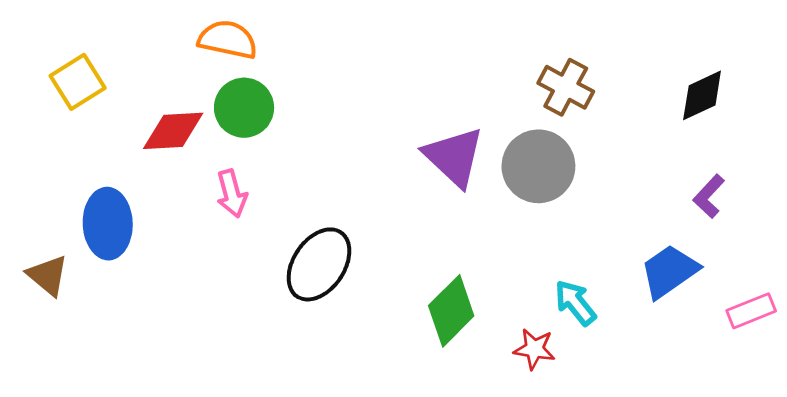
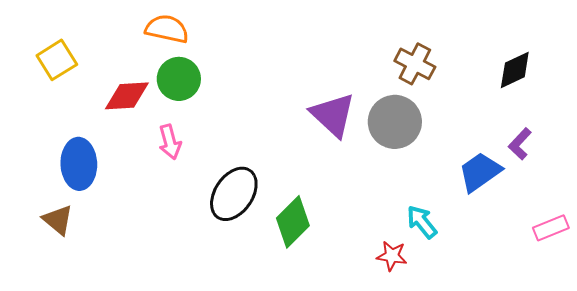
blue trapezoid: (669, 271) -> (480, 172), moved
brown triangle: (48, 275) -> (58, 220), moved
green diamond: (451, 311) -> (293, 222), moved

